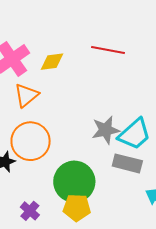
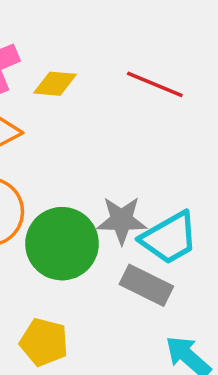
green circle: (74, 182) -> (62, 244), moved

